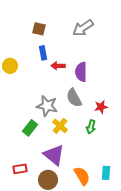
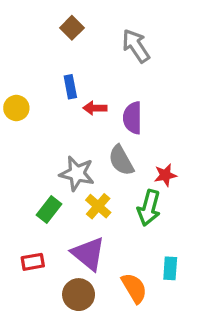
gray arrow: (83, 28) -> (136, 46), turned 90
brown square: (39, 29) -> (72, 28), moved, turned 32
green arrow: (91, 127) -> (149, 208), size x1.5
red rectangle: (20, 169) -> (33, 262), moved
cyan rectangle: (106, 173) -> (170, 268), moved

